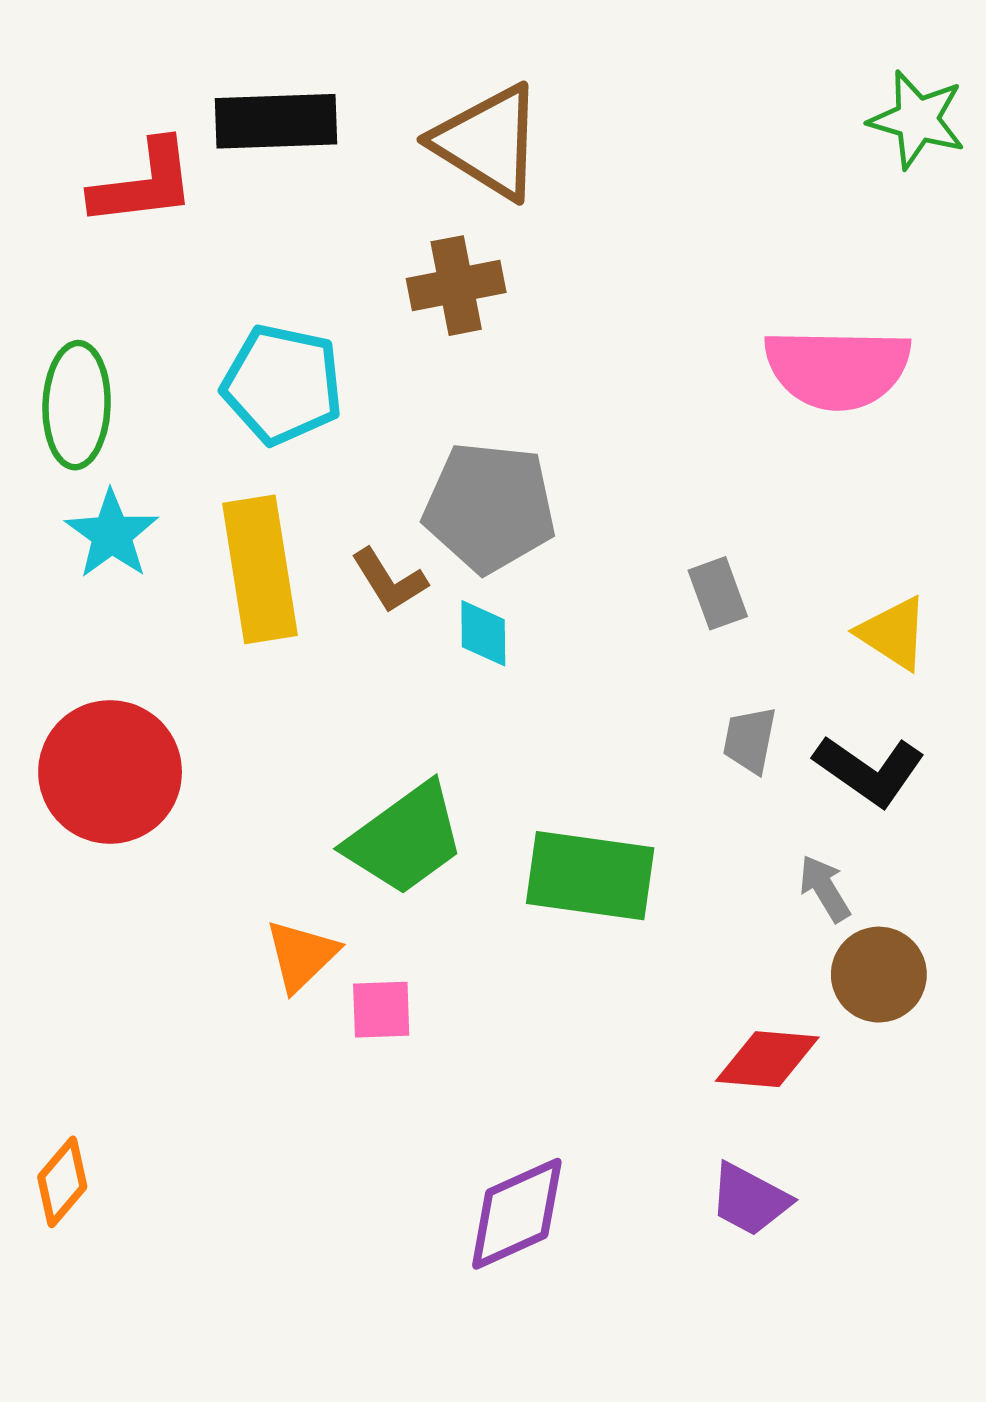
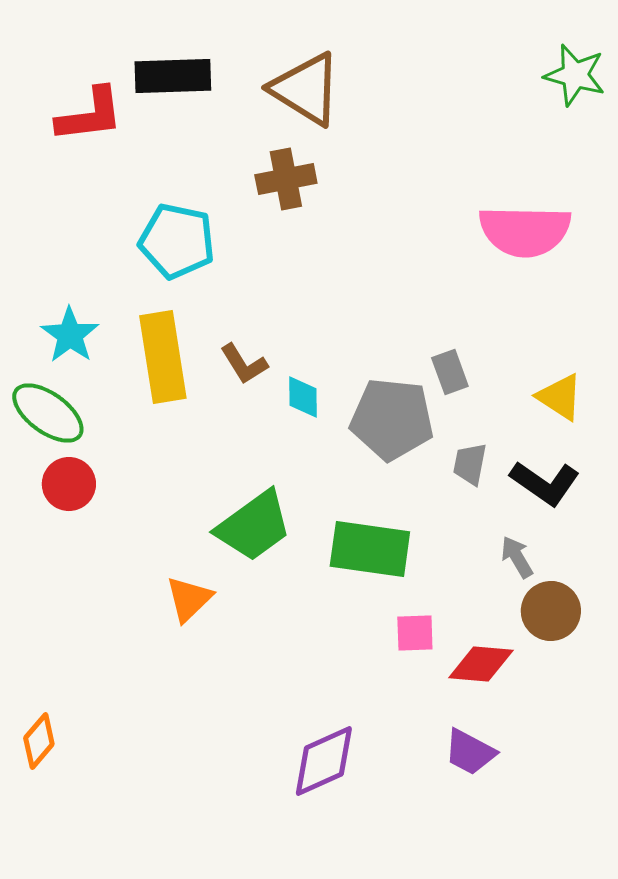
green ellipse: (77, 405) -> (48, 413), moved, turned -56
gray pentagon: (490, 507) -> (392, 419), moved
red circle: (110, 772) -> (69, 484), size x0.6
pink square: (381, 1010) -> (415, 633), moved

